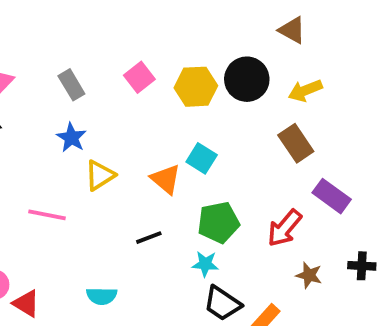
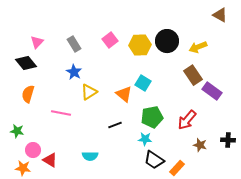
brown triangle: (292, 30) -> (220, 15), moved
purple rectangle: (332, 196) -> (212, 91), moved

